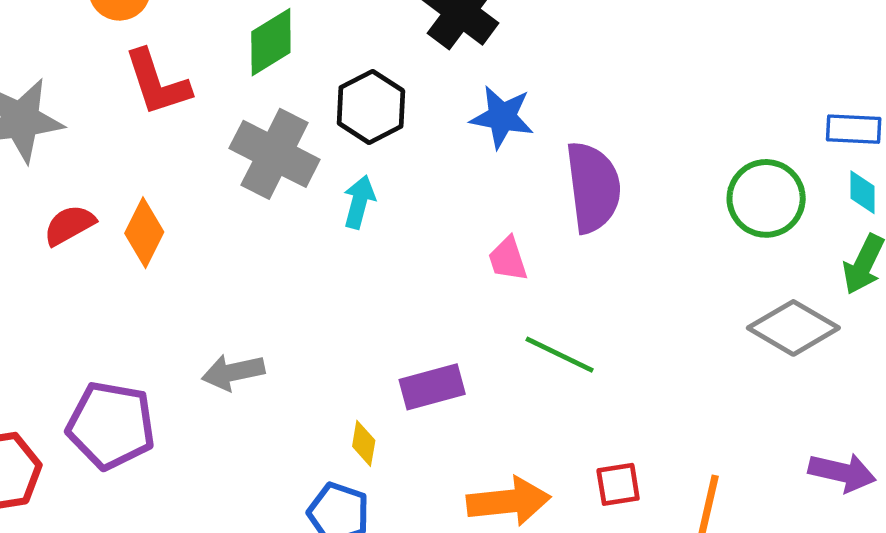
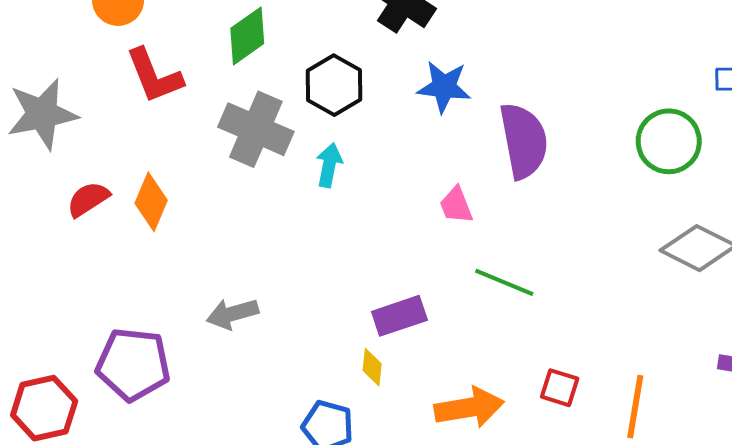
yellow diamond: (364, 443) -> (372, 367), moved
red square: (618, 484) -> (560, 388), turned 30

